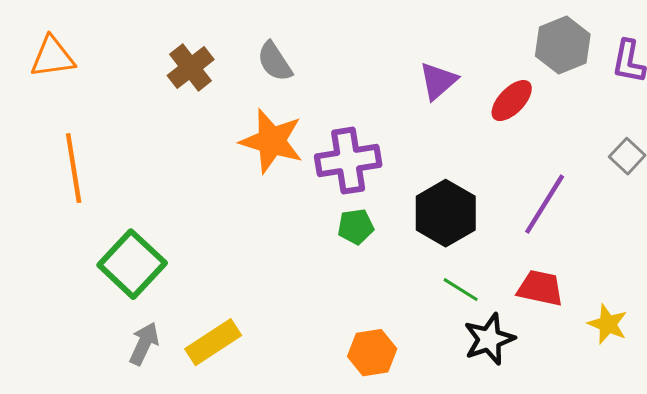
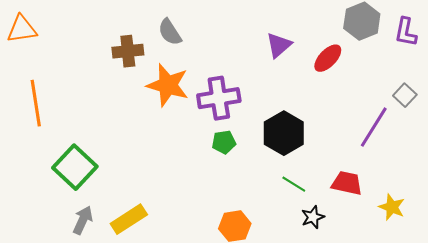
brown cross: (191, 68) -> (128, 51), moved, turned 32
purple line: (545, 204) -> (374, 127), moved
black star: (489, 339) -> (313, 217), size x0.7

